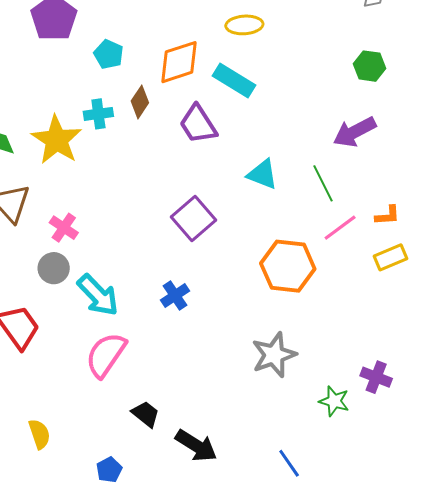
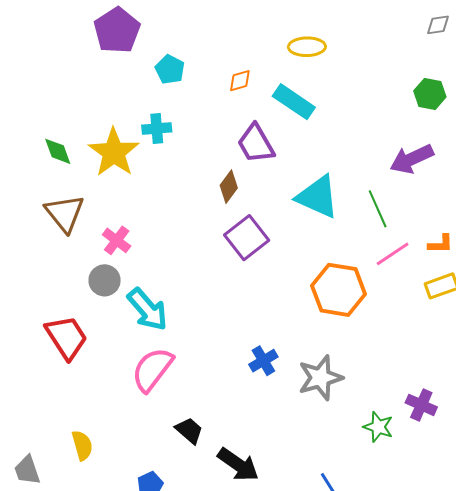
orange diamond: (179, 62) -> (240, 81), size x0.5
brown diamond: (140, 102) -> (229, 187), moved
cyan triangle: (262, 174) -> (318, 197), size x1.4
blue cross: (175, 295) -> (263, 361), moved

